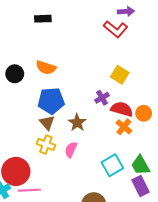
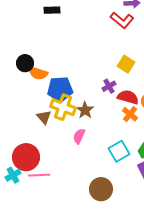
orange semicircle: (46, 68) -> (38, 73), moved
brown triangle: (47, 123) -> (44, 117), moved
yellow cross: (46, 144) -> (63, 107), moved, size x1.4

